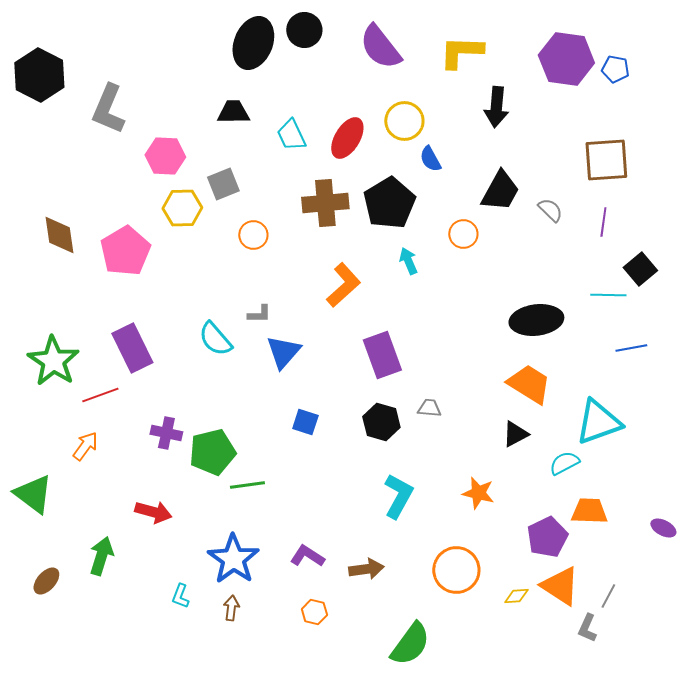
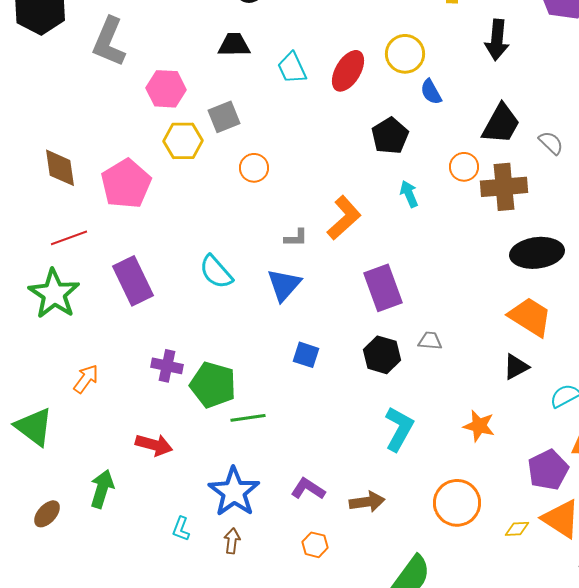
brown cross: (325, 203) -> (504, 187), moved
black pentagon: (389, 203) -> (390, 136), size x0.7
gray L-shape: (259, 314) -> (296, 238), moved
red line: (100, 395) -> (69, 238), moved
green pentagon: (212, 452) -> (213, 385), turned 30

